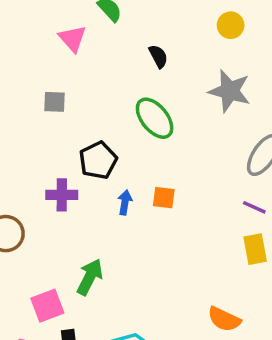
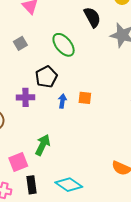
black semicircle: (158, 56) -> (92, 17), moved, size x1.5
gray square: (55, 102) -> (20, 43), turned -32
green ellipse: (155, 118) -> (64, 45), moved

